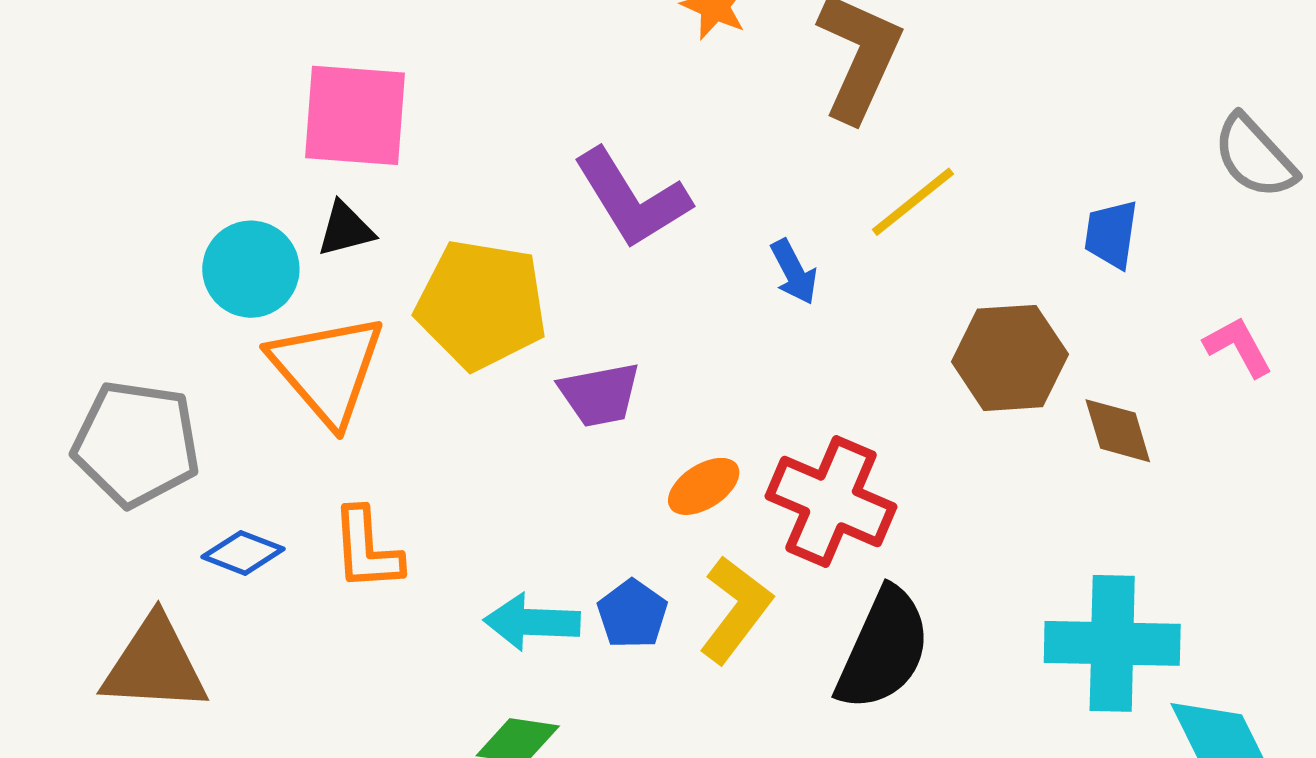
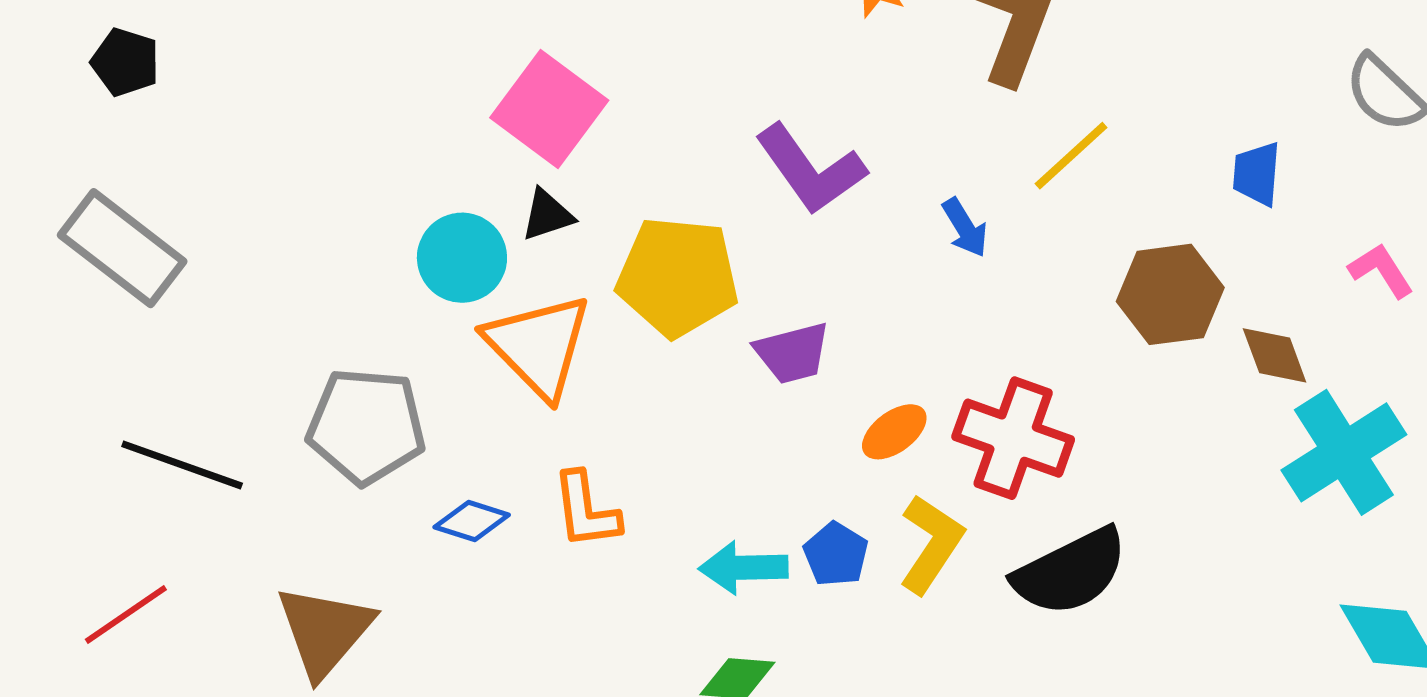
pink square: (355, 115) -> (549, 109), turned 36
cyan cross: (1112, 643) -> (1344, 452), moved, turned -30
black semicircle: (883, 649) -> (1070, 572), turned 43
brown triangle: (155, 665) -> (325, 631), moved, turned -49

